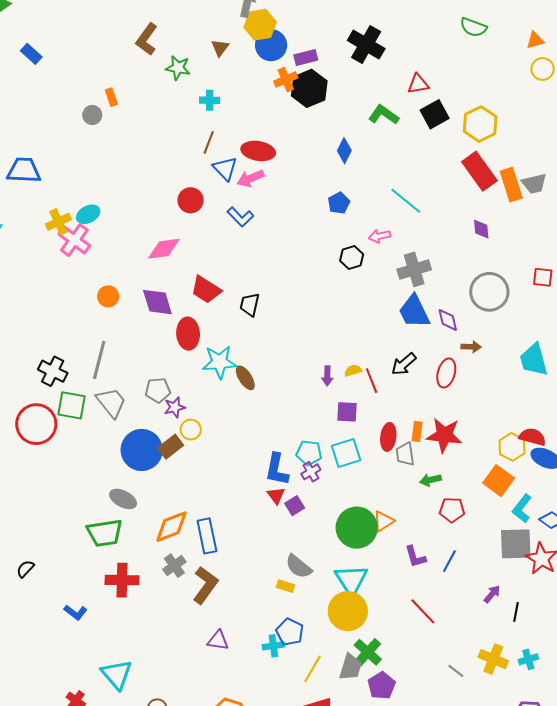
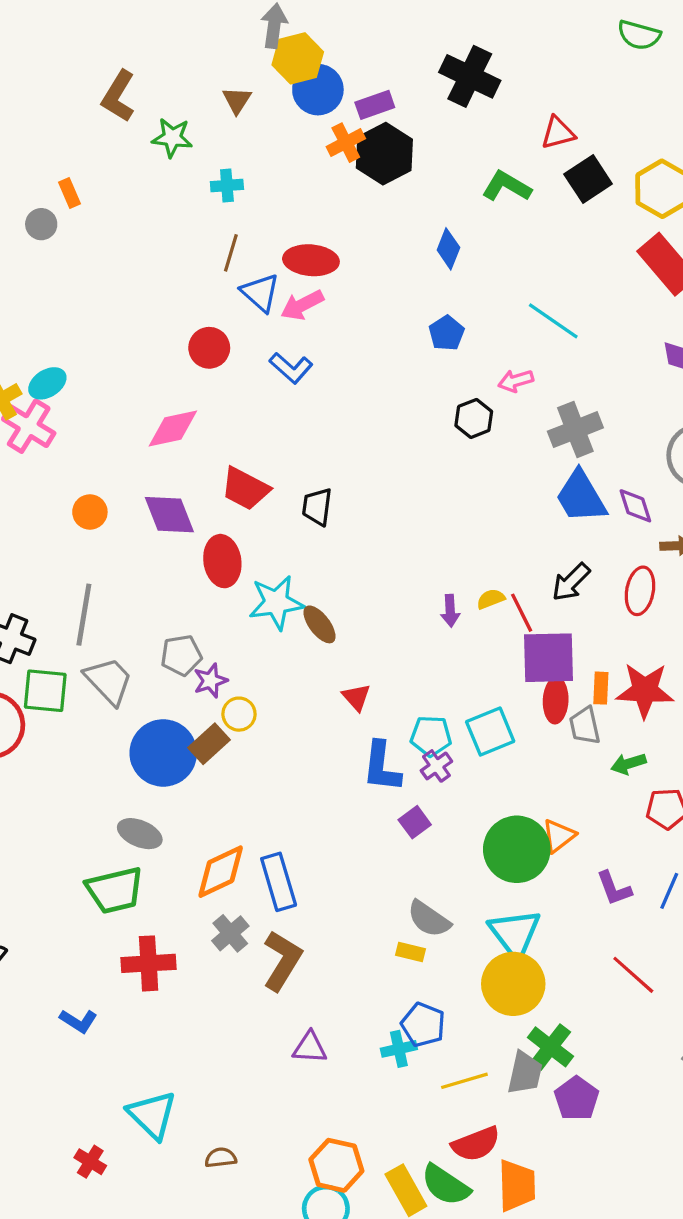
purple square: (347, 412) -> (548, 658), moved, size x1.6
red triangle: (276, 495) -> (356, 697), moved
yellow line: (313, 669) -> (464, 1081), turned 48

